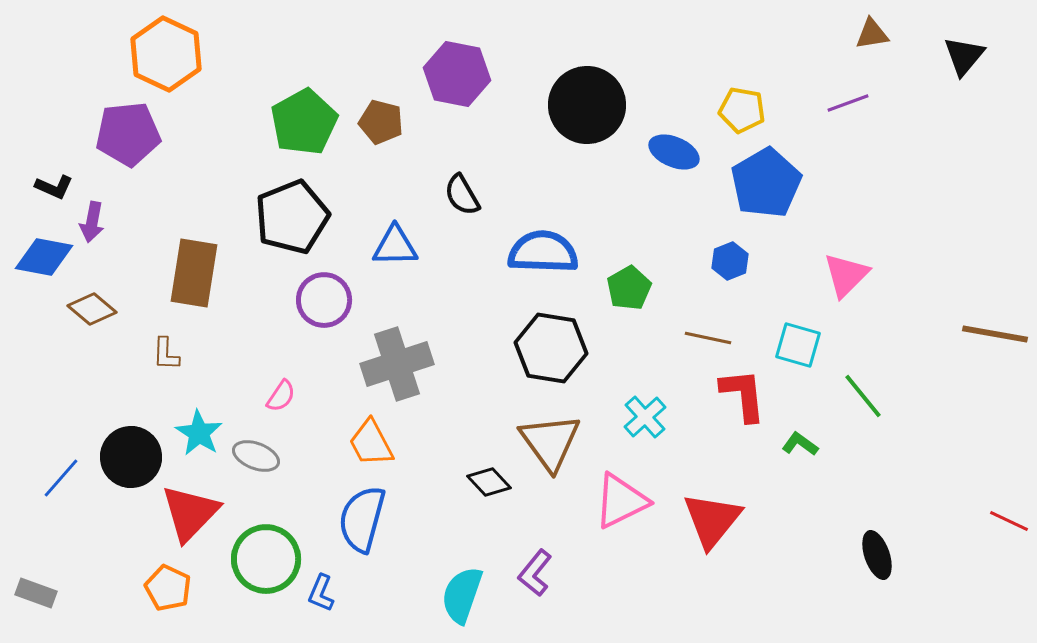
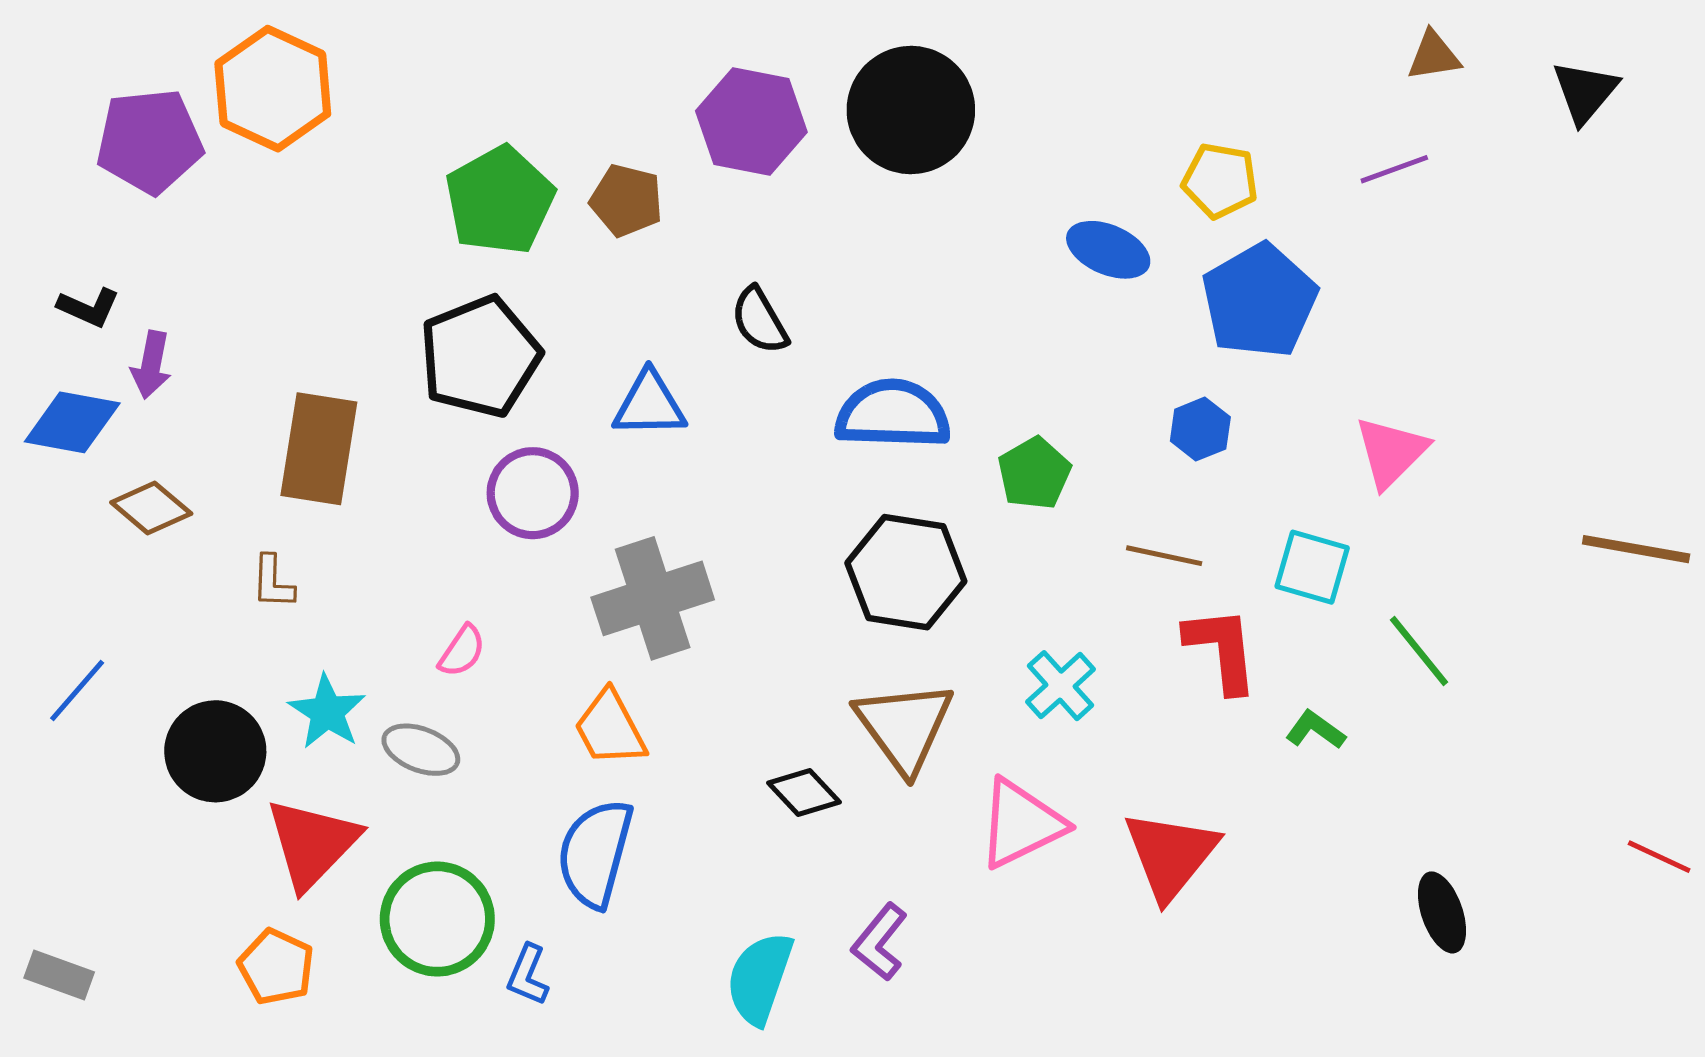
black circle: (587, 105) -> (911, 110), moved
purple pentagon: (128, 134) -> (150, 141), moved
blue line: (61, 478) -> (77, 690), moved

